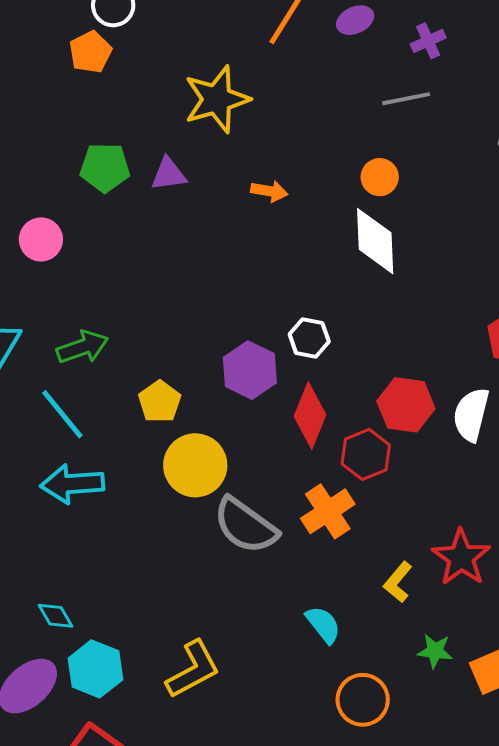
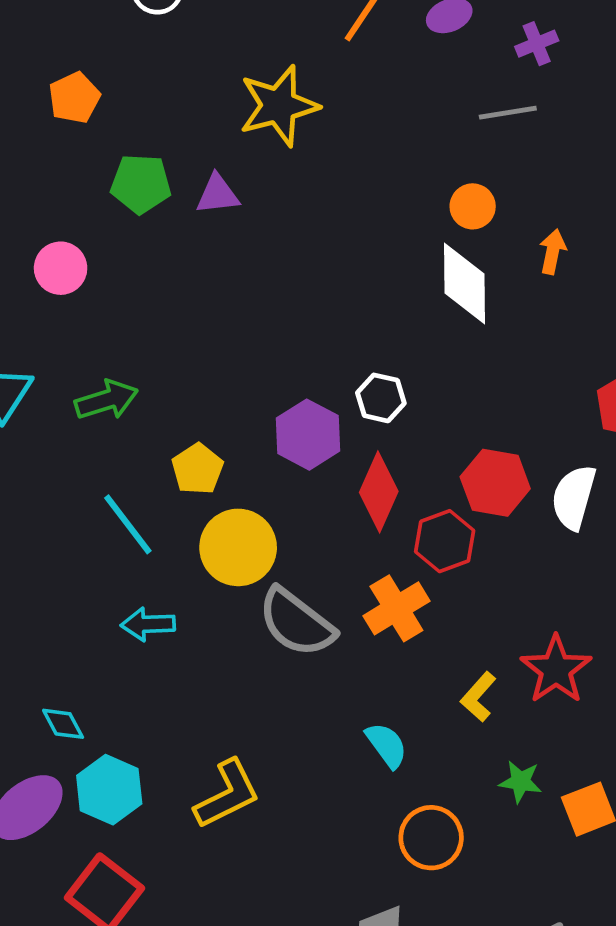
orange pentagon: (90, 52) -> (74, 98), moved
orange arrow: (269, 191) -> (553, 252), moved, turned -90
cyan line: (62, 414) -> (128, 524), moved
cyan arrow: (72, 484) -> (148, 624), moved, size x0.7

